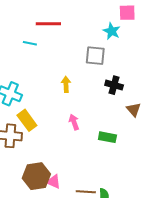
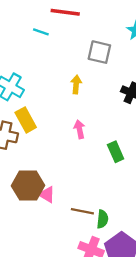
gray square: (95, 56) -> (99, 52), moved
green rectangle: (107, 137) -> (116, 152), turned 48

